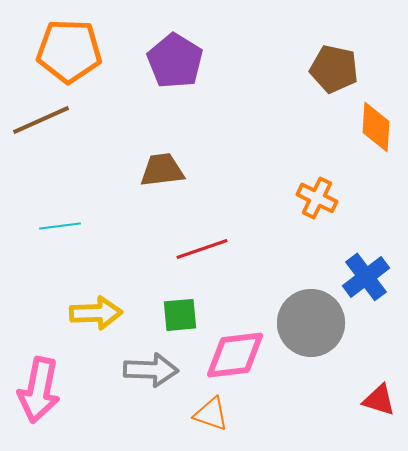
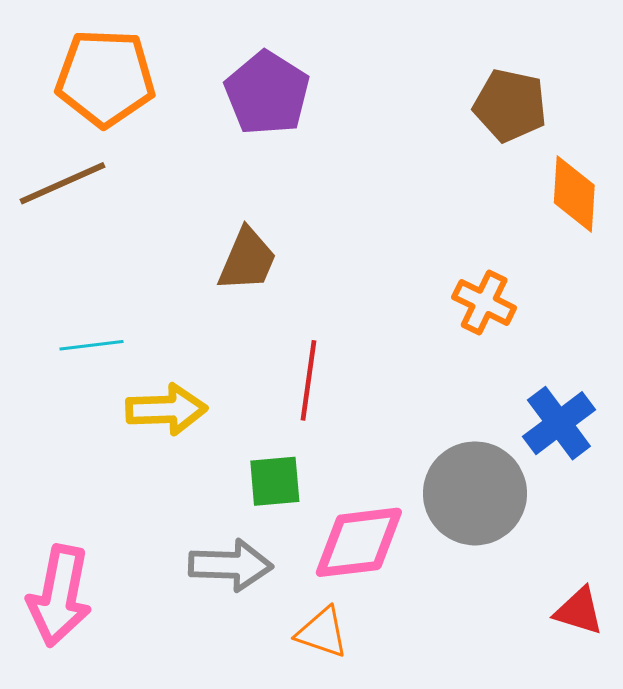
brown trapezoid: (162, 170) -> (247, 260), turned 120
red line: (202, 249) -> (308, 380), turned -63
yellow arrow: (96, 313) -> (166, 409), moved

